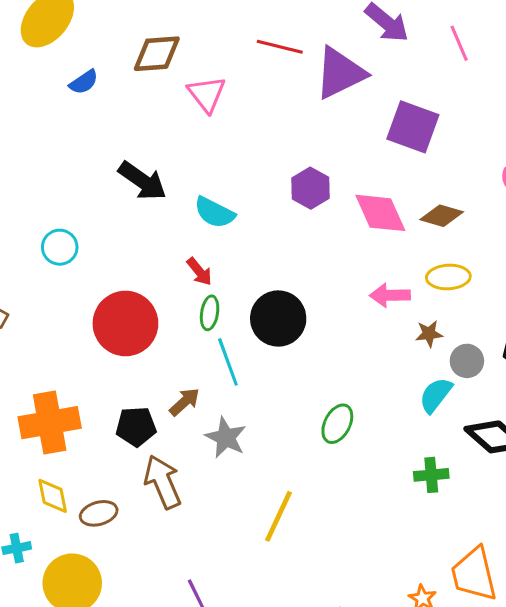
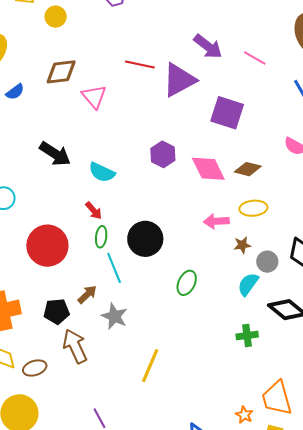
pink line: (459, 43) -> (255, 58), turned -35
green ellipse: (337, 424) -> (187, 283), moved

